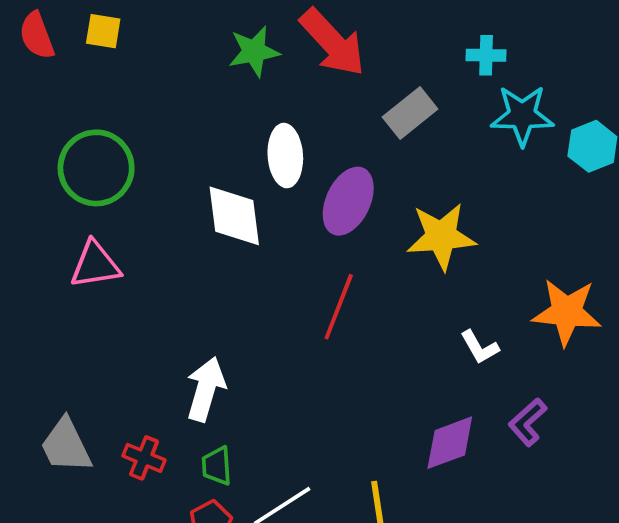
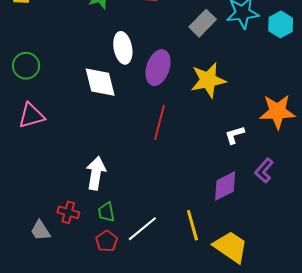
gray rectangle: (410, 113) -> (203, 23), moved
green circle: (96, 168) -> (26, 66), size x0.7
white L-shape: (480, 347) -> (235, 135), turned 110
gray trapezoid: (66, 446) -> (40, 231), moved, size x0.7

